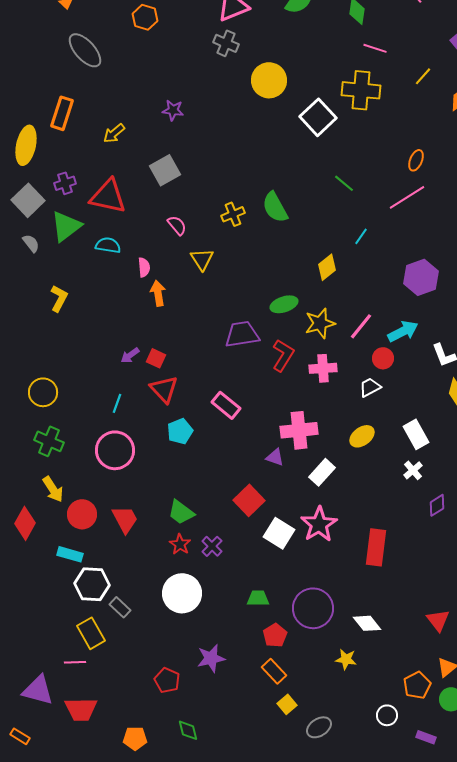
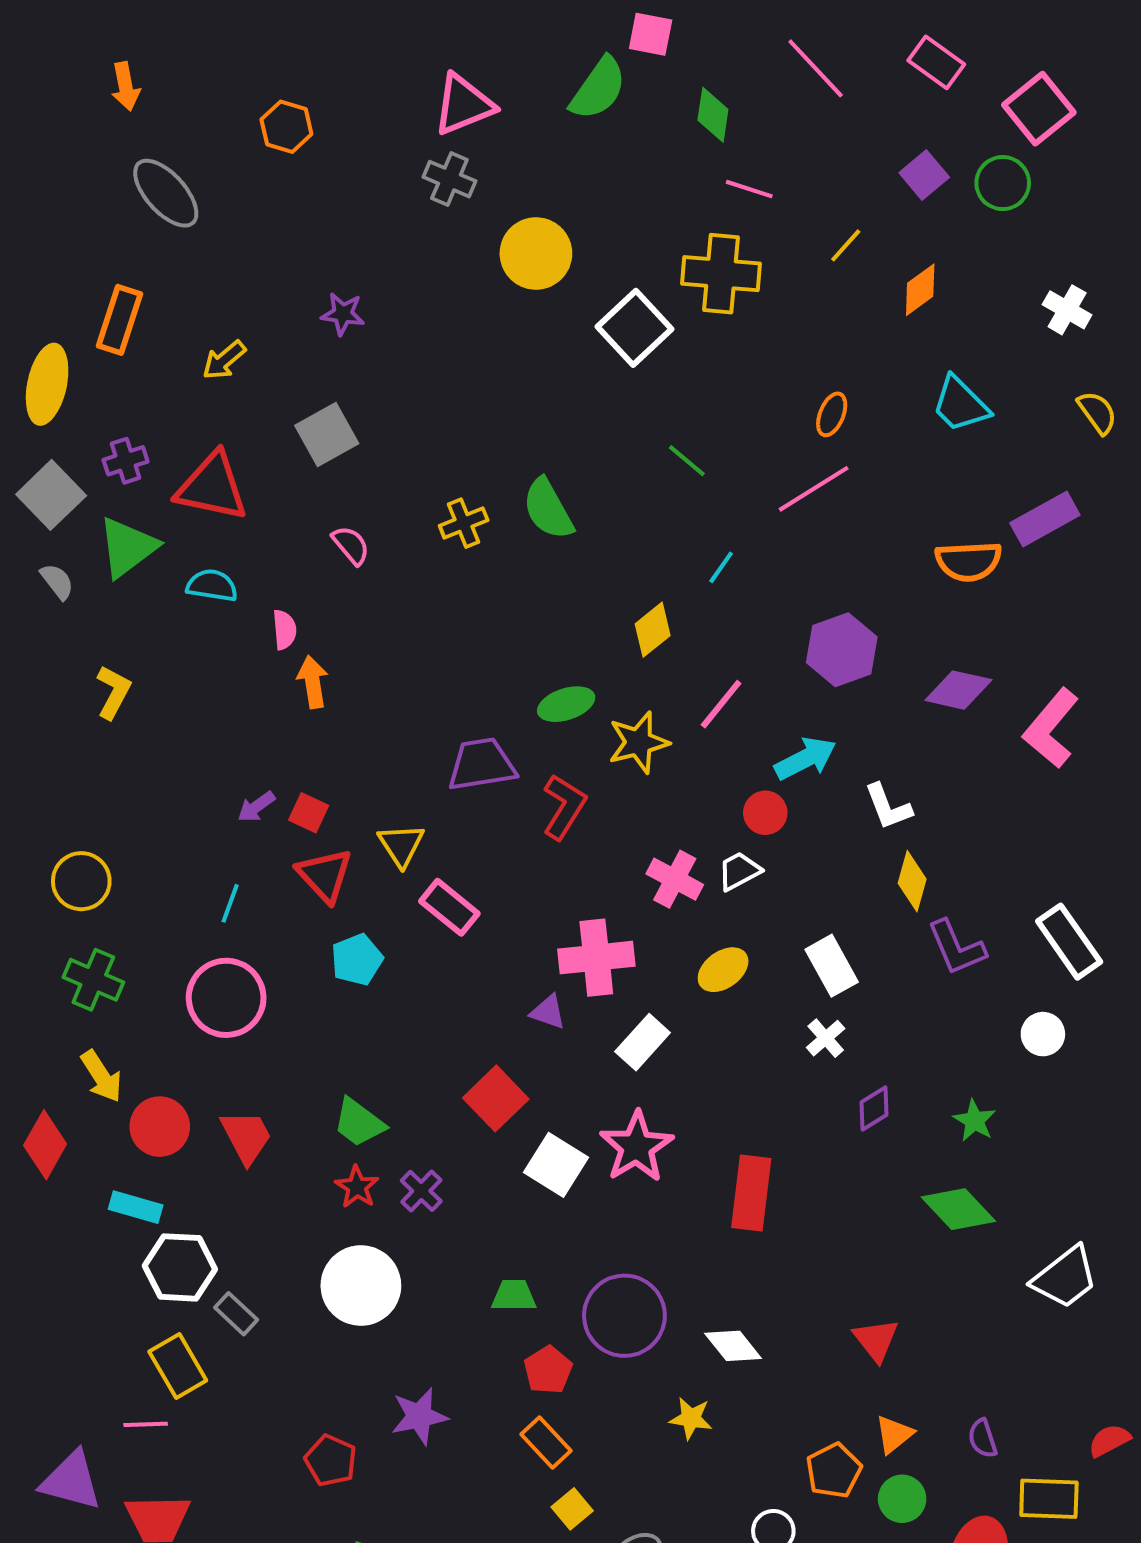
yellow triangle: (202, 259) -> (401, 845), moved
pink line: (361, 326) -> (721, 704), moved
pink cross: (323, 368) -> (675, 879), moved, turned 32

